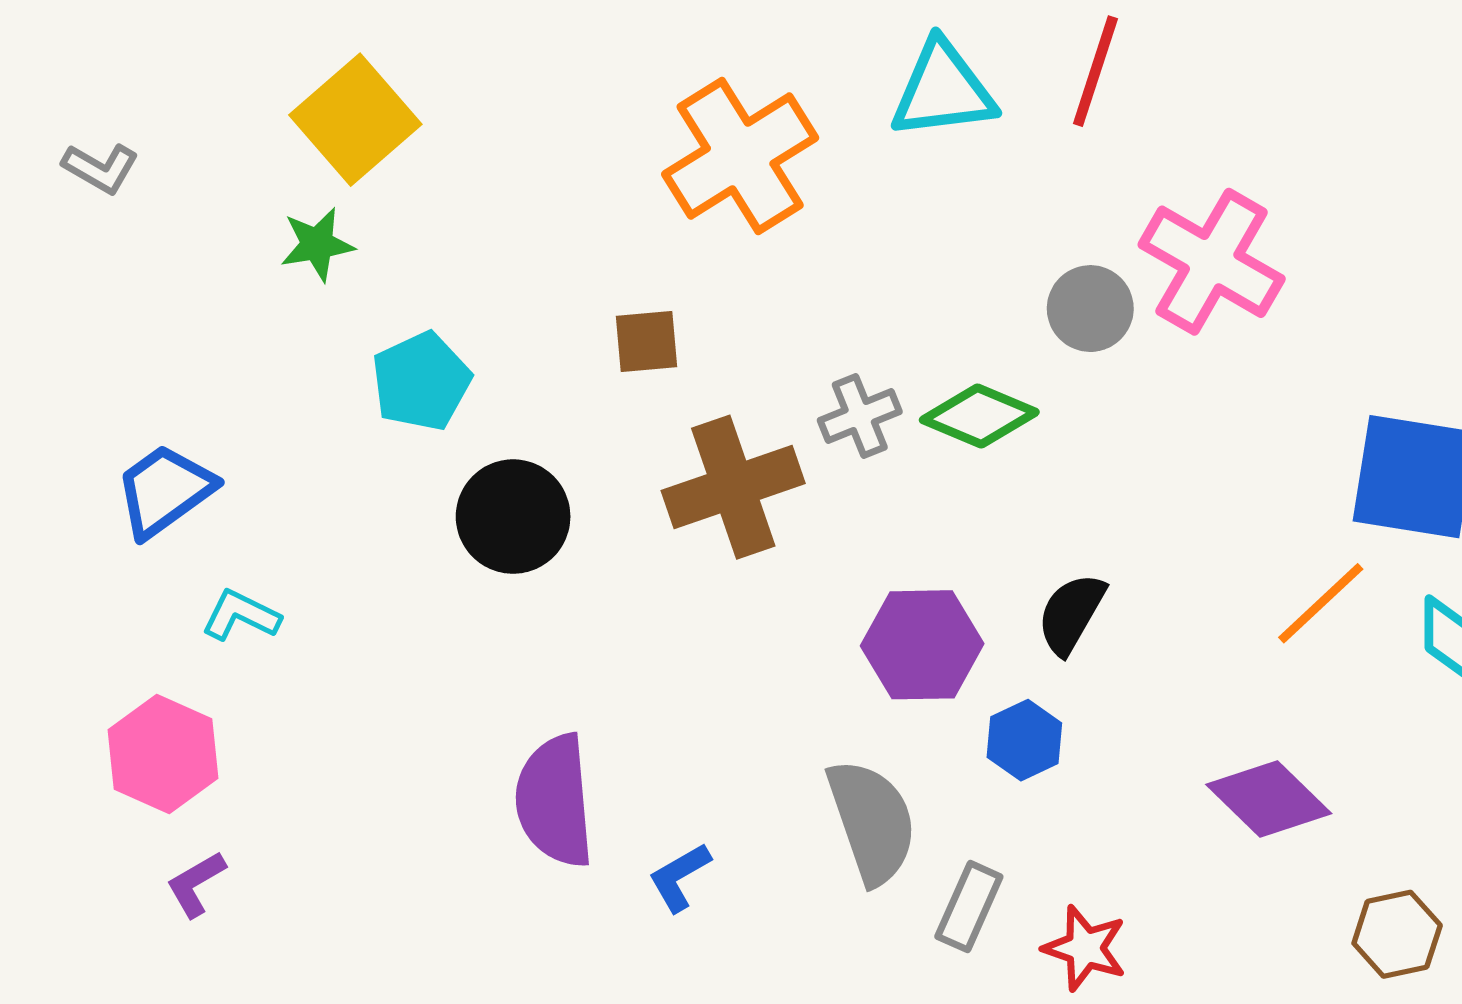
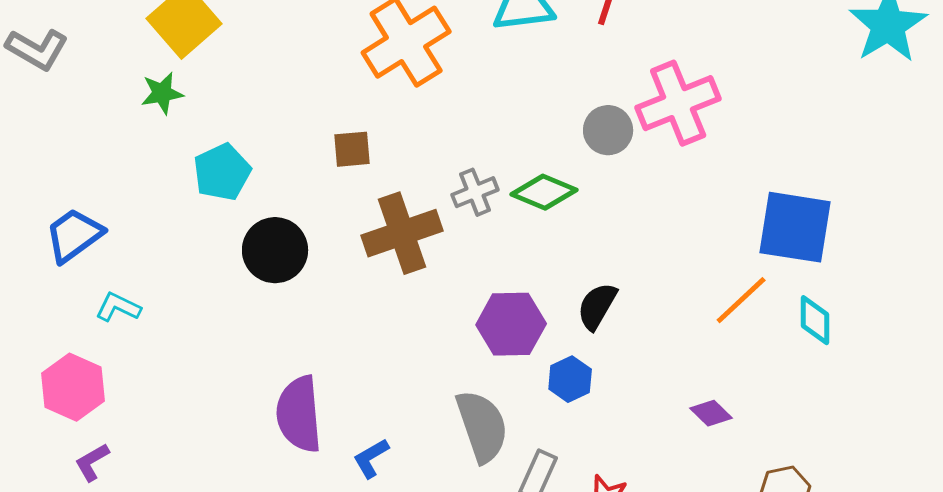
gray L-shape: (101, 168) -> (37, 49), size x1.4
pink cross: (1212, 262) -> (678, 103), turned 38
purple diamond: (1269, 799) -> (711, 413), size x0.6

